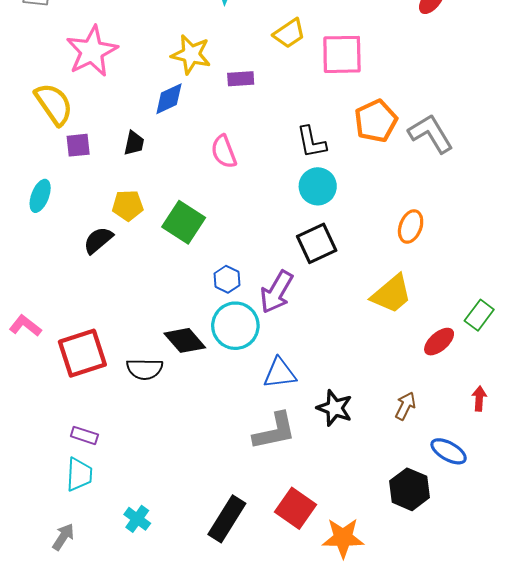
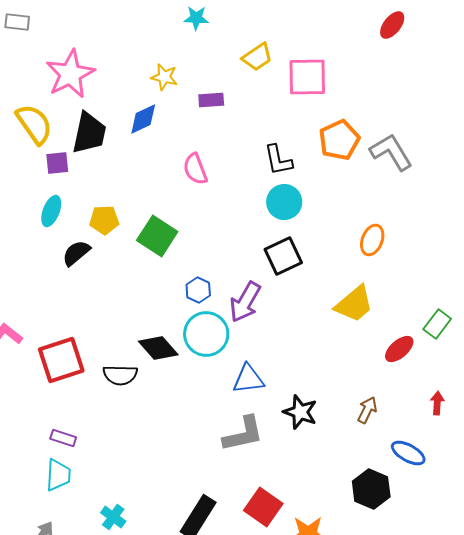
yellow star: (191, 54) -> (164, 77), size x0.7
black trapezoid: (134, 143) -> (89, 133), moved, size x1.8
cyan ellipse: (40, 196) -> (51, 211), moved

